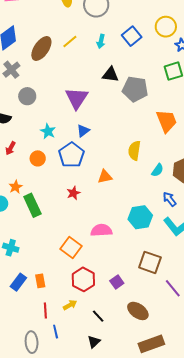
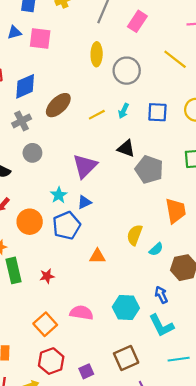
blue square: (132, 36) -> (157, 112), turned 30
yellow line: (70, 42) -> (97, 115), moved
cyan star: (48, 131) -> (59, 195), moved
orange circle: (38, 158) -> (30, 222), size x1.5
cyan semicircle: (158, 170) -> (156, 249), moved
red star: (73, 193) -> (47, 276), moved
brown square: (150, 262) -> (126, 358), turned 35

